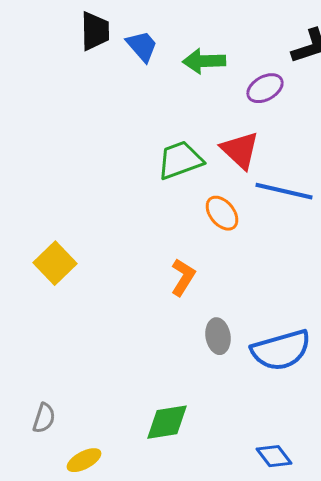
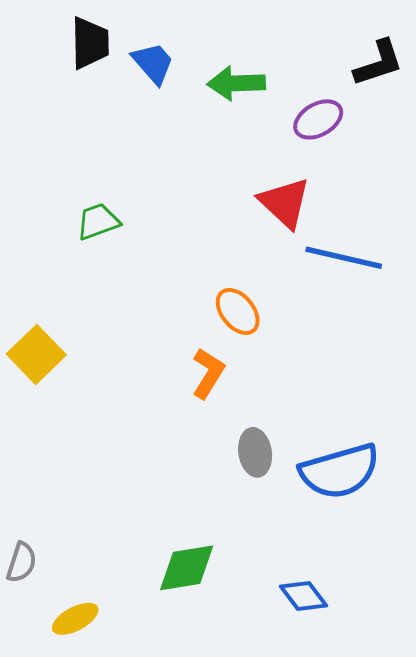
green trapezoid: (180, 160) -> (98, 221), moved, size x0.7
orange ellipse: (222, 213) -> (238, 311), moved
blue diamond: (274, 456) -> (303, 596), moved

